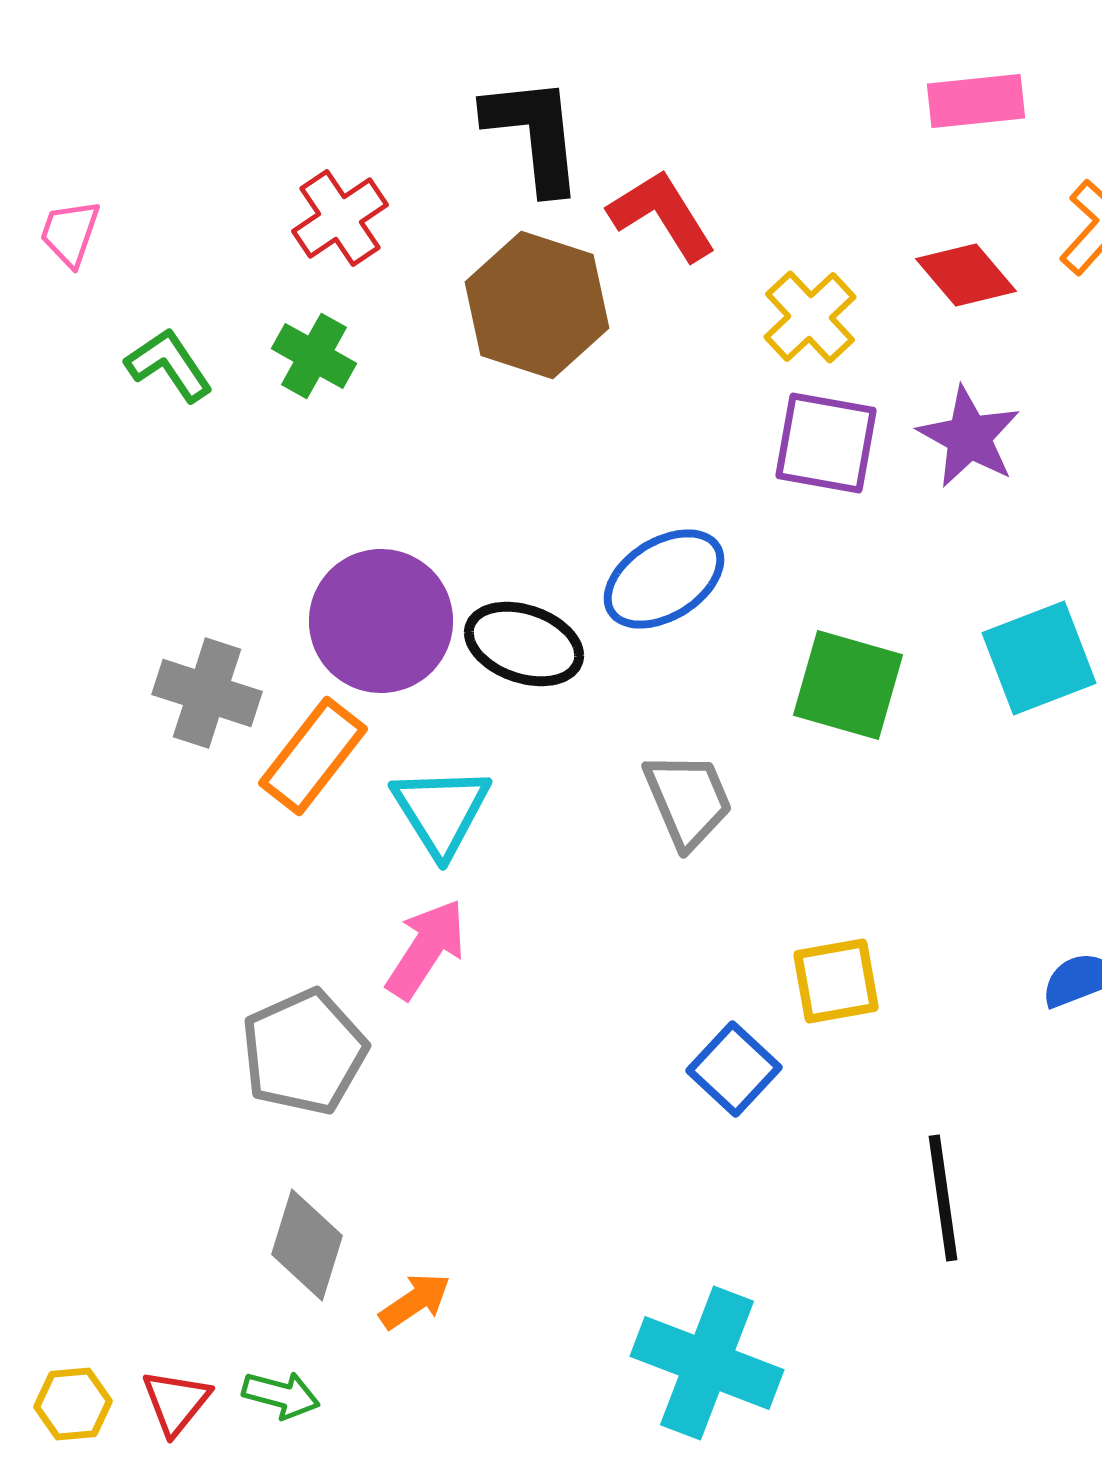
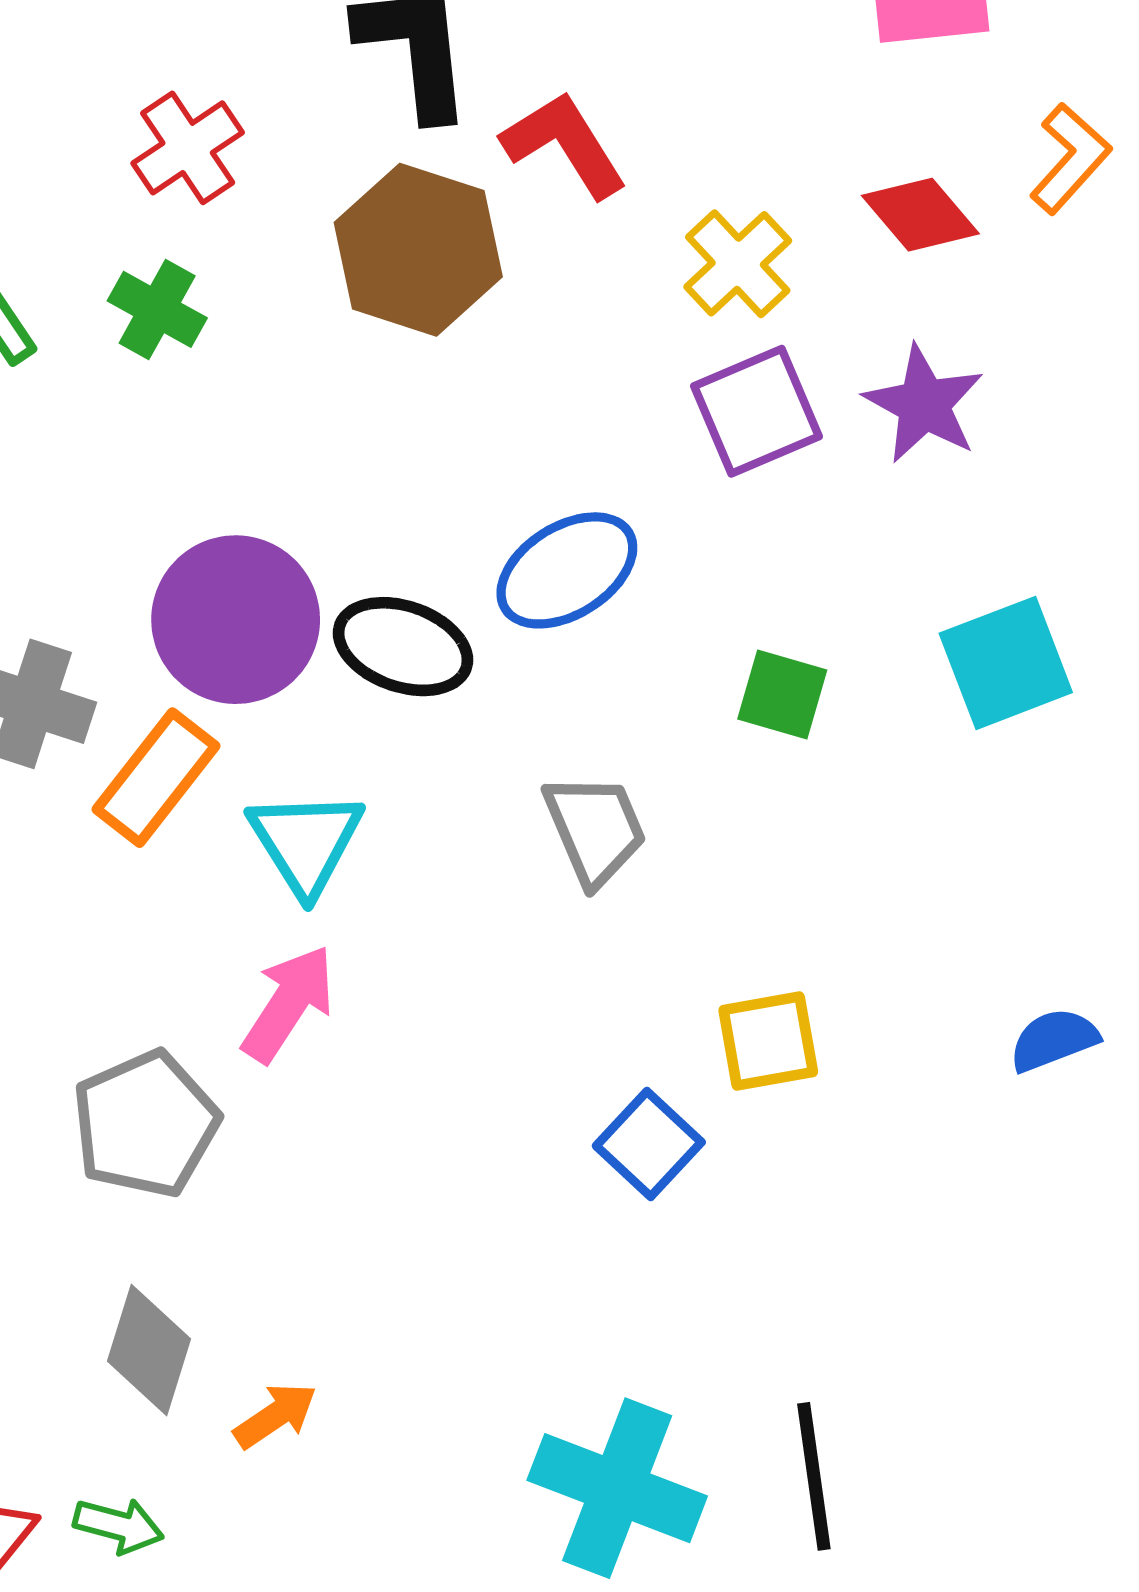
purple square: (826, 443) -> (756, 411), turned -33
green square: (848, 685) -> (782, 695), size x0.7
black line: (943, 1198) -> (814, 1476), moved

